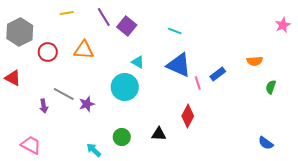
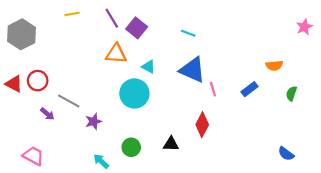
orange triangle: (84, 50) -> (116, 54), moved
red circle: (48, 52) -> (38, 81), moved
blue rectangle: (218, 74) -> (249, 89), moved
purple star: (87, 104) -> (94, 121), moved
purple arrow: (44, 106) -> (47, 114), turned -40

